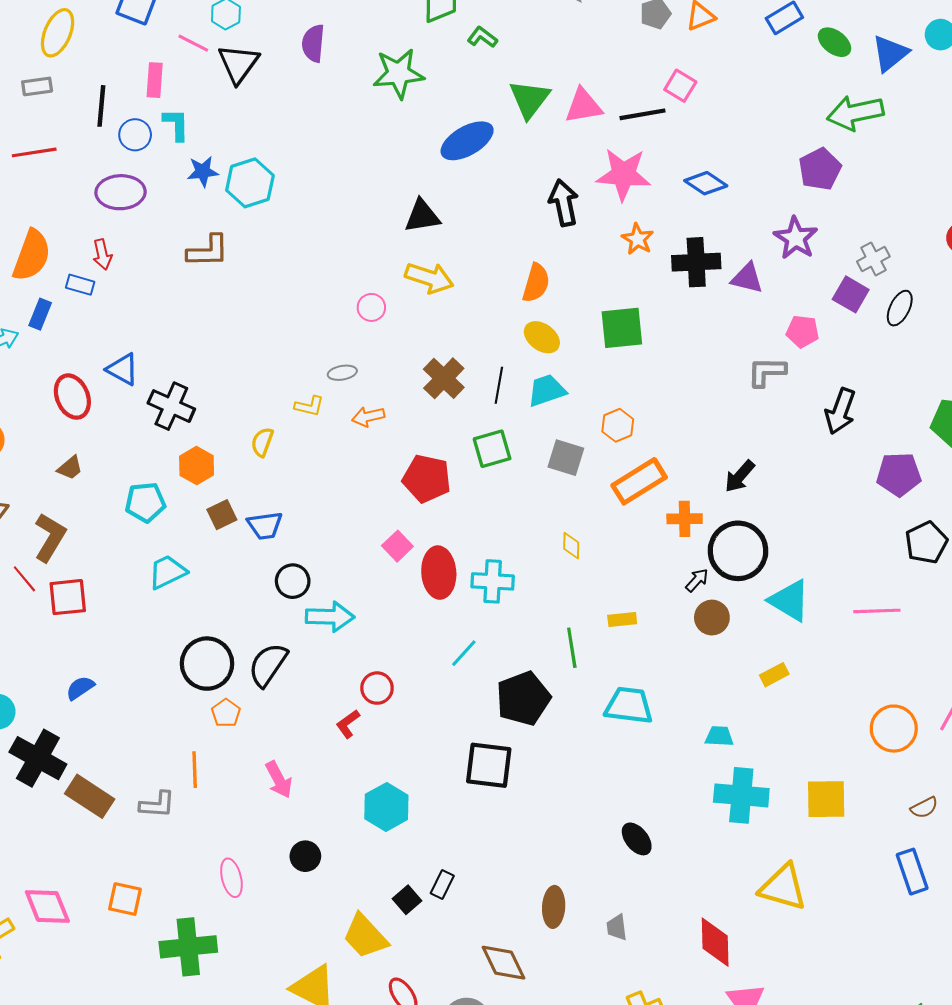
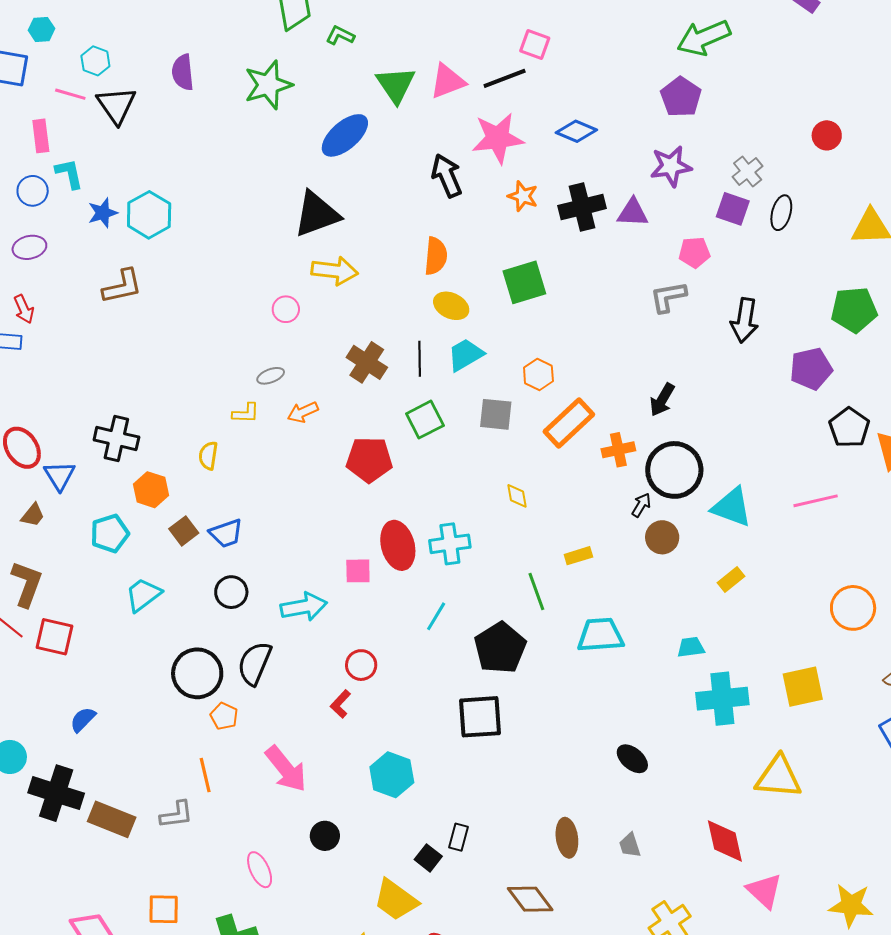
purple ellipse: (121, 192) -> (29, 247), size x0.7
black triangle: (422, 216) -> (317, 214), size x1.4
purple star: (796, 238) -> (671, 166), turned -30
blue triangle: (123, 369) -> (59, 476), moved, turned 40
pink square: (397, 546) -> (358, 571), moved, turned -36
black circle: (293, 581) -> (231, 592), moved
red square: (68, 597) -> (54, 637), turned 30
pink arrow: (279, 780) -> (286, 769), size x1.4

